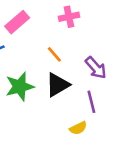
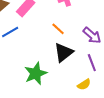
green star: (20, 87) -> (36, 73), moved

